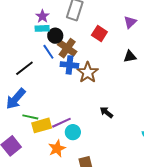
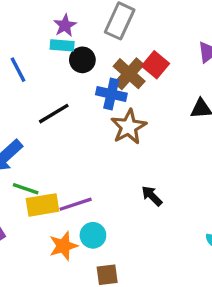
brown cross: (67, 48) -> (129, 74), moved
blue line: (48, 52) -> (18, 70), moved
blue cross: (69, 65) -> (111, 94), moved
black line: (24, 68) -> (54, 114), moved
cyan circle: (73, 132) -> (93, 235), moved

